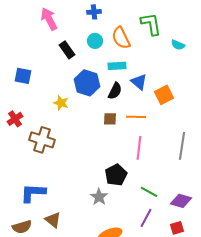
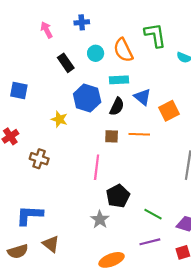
blue cross: (94, 12) -> (82, 22), moved
pink arrow: (49, 19) -> (47, 30), size x0.7
brown cross: (42, 140) -> (39, 159), size x0.7
pink line: (139, 148) -> (97, 167), moved
purple line: (146, 218) -> (150, 242), turned 48

